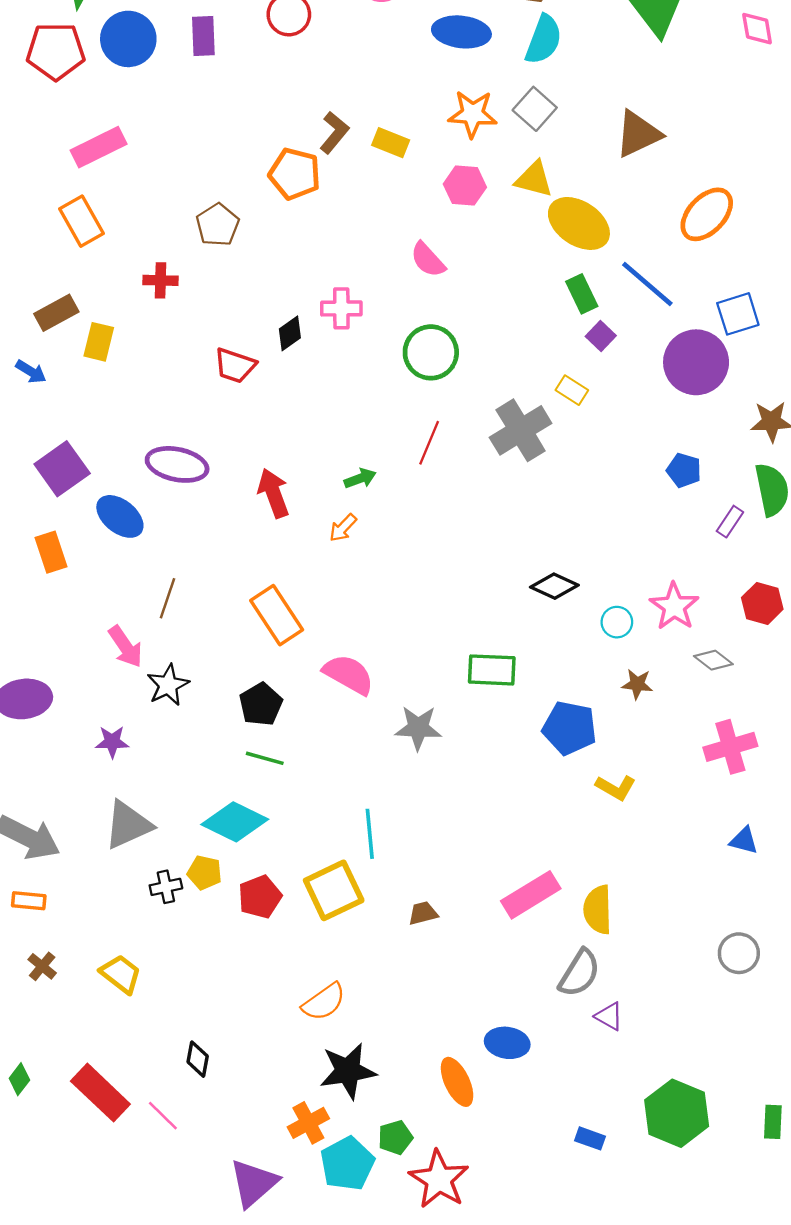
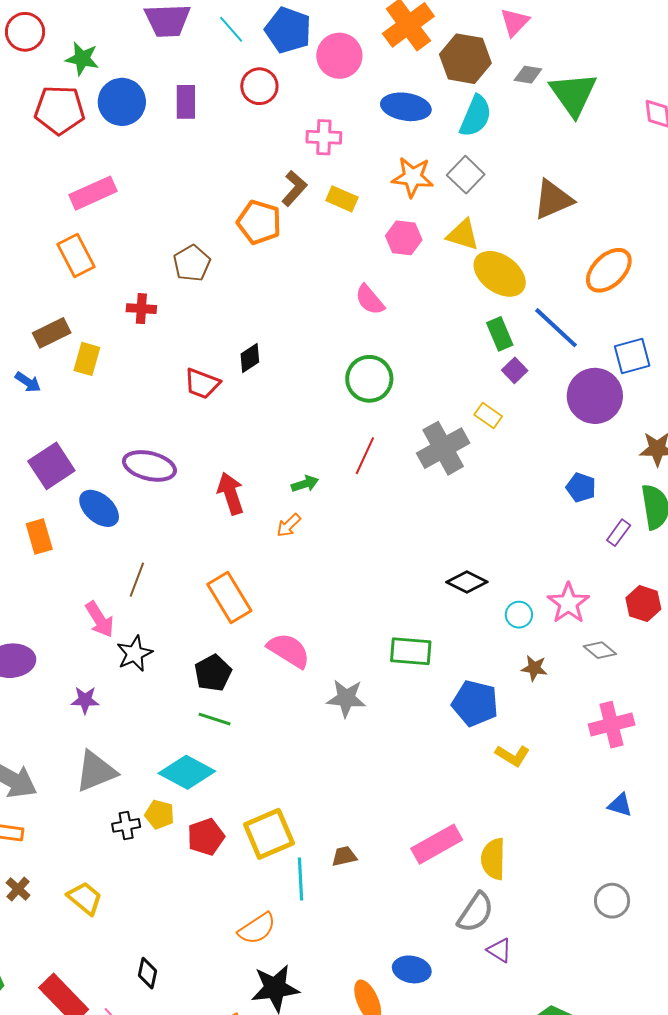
pink cross: (341, 308) -> (324, 137), moved
cyan line: (370, 834) -> (301, 879), moved

